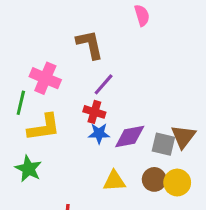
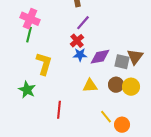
pink cross: (45, 78) -> (30, 19), moved
red cross: (94, 112) -> (77, 41), turned 32
yellow L-shape: (44, 127) -> (44, 64), moved, turned -65
green star: (28, 169) -> (27, 90), moved

